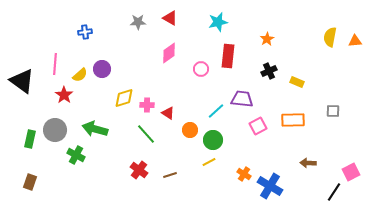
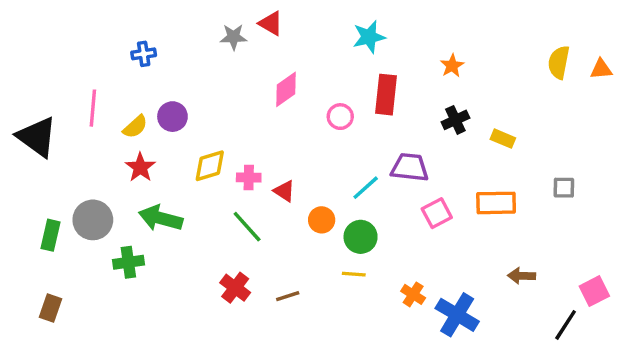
red triangle: (170, 18) -> (271, 23), moved
red star: (64, 95) -> (140, 167), moved
green cross: (76, 155) -> (128, 262), turned -36
yellow line: (209, 162) -> (354, 274), turned 32

